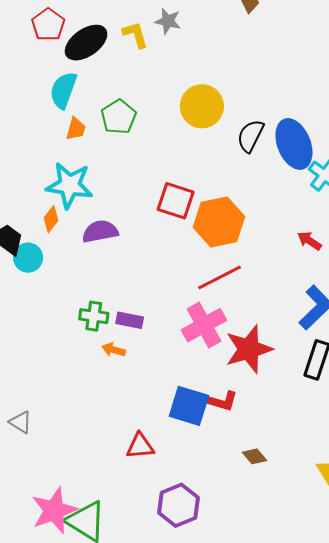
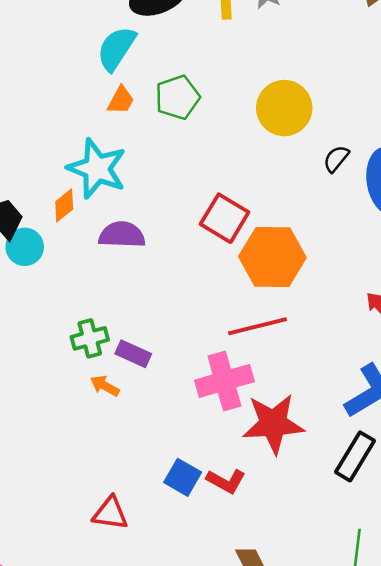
black semicircle: (250, 136) -> (336, 159), size x0.7
green cross: (94, 316) -> (90, 338), turned -36
blue square: (189, 406) -> (183, 477), size x0.7

